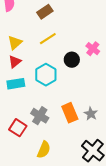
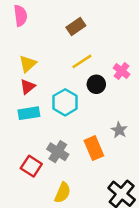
brown rectangle: (45, 12) -> (76, 26), moved
yellow line: (48, 39) -> (82, 61), moved
gray star: (91, 114) -> (119, 130), moved

